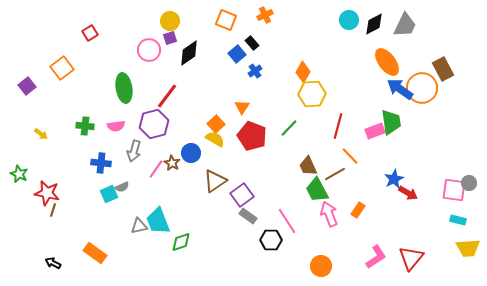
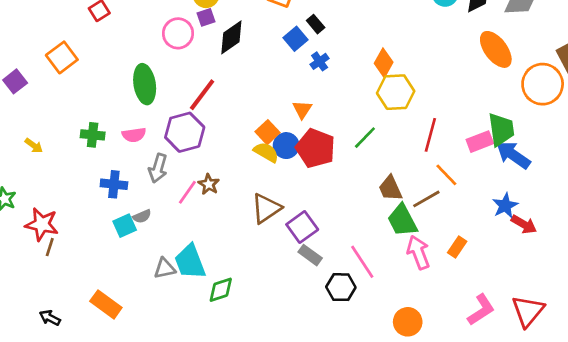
blue arrow: (400, 89) -> (513, 155), moved
blue circle: (191, 153) -> (286, 146), moved

